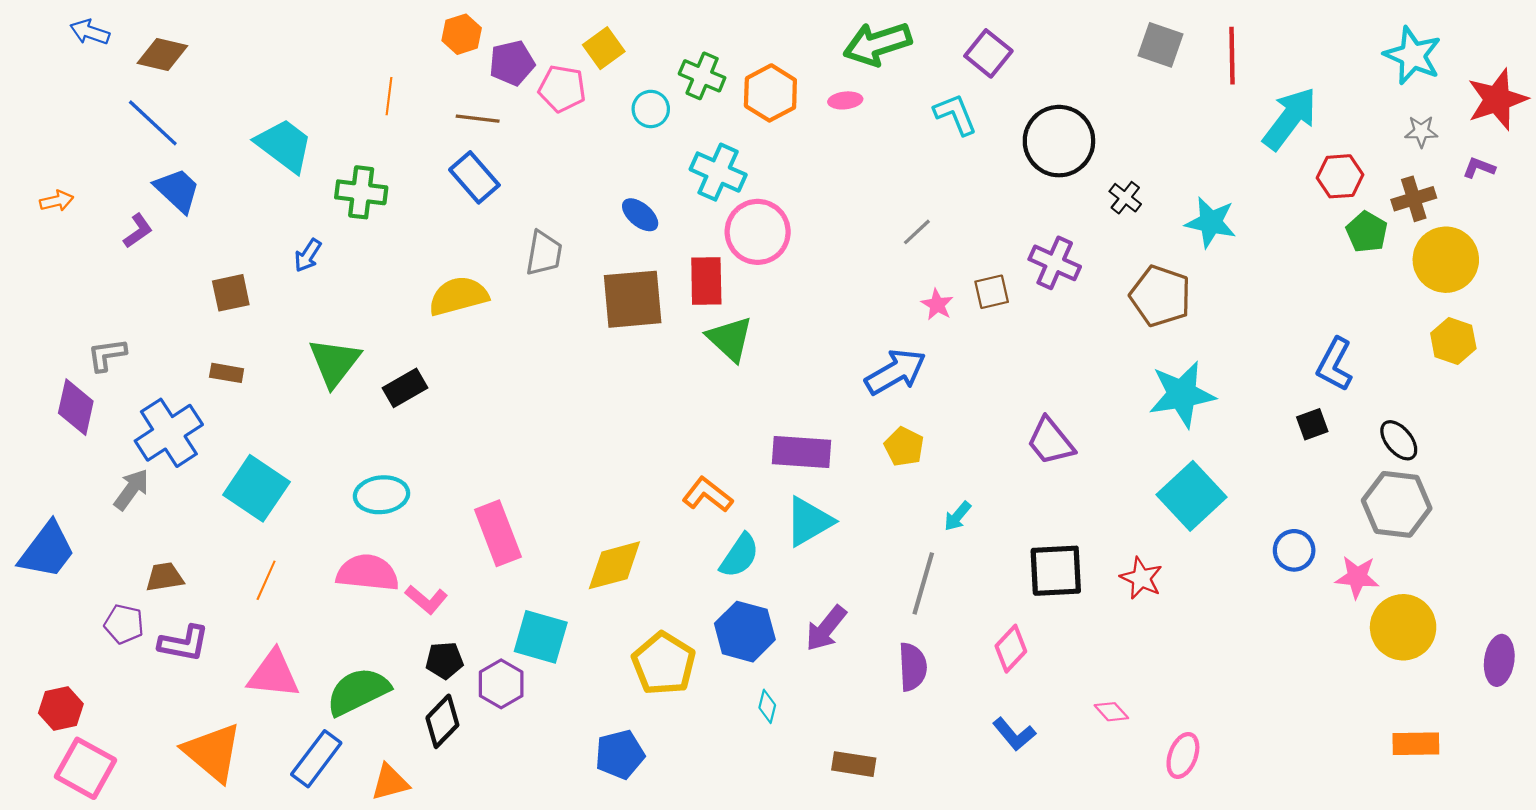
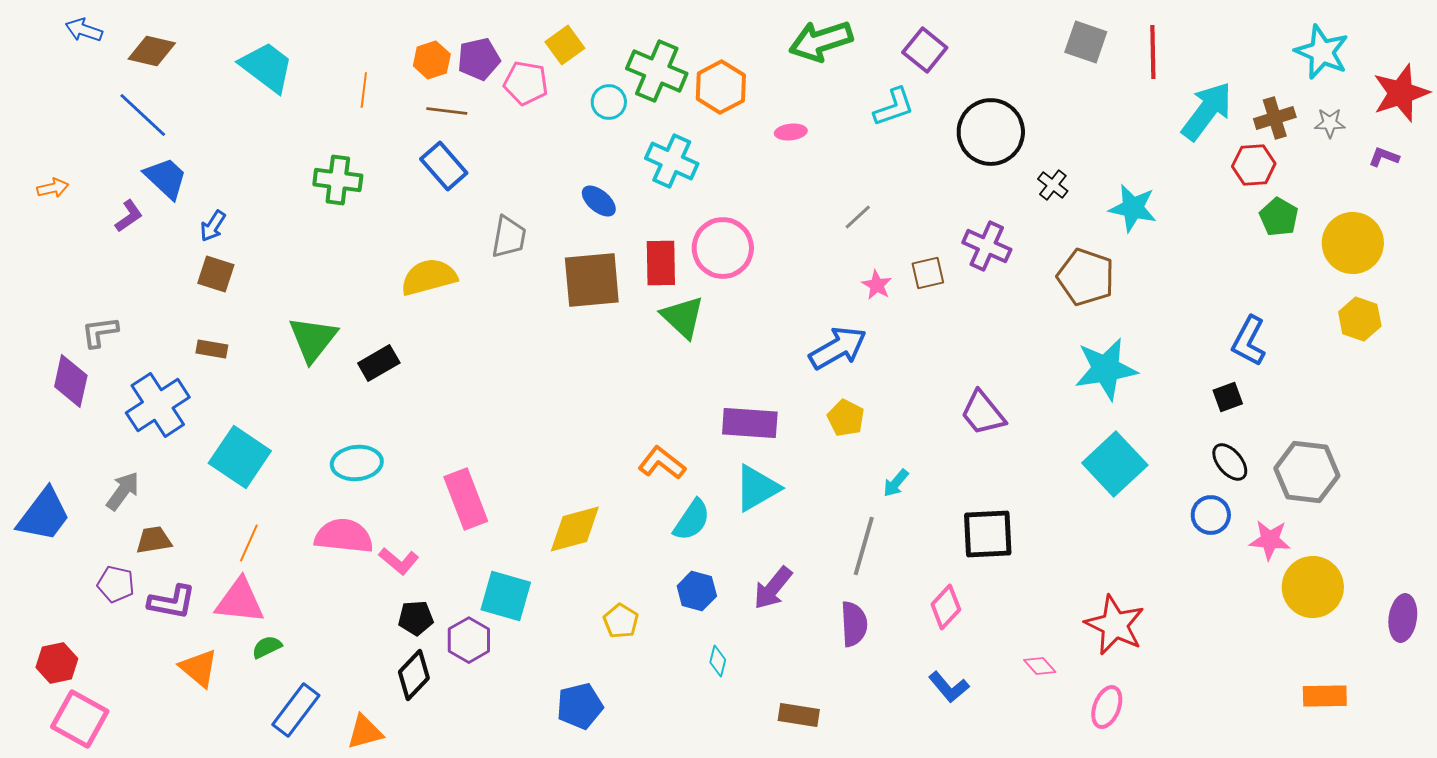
orange hexagon: (462, 34) -> (432, 60), moved
green cross: (702, 76) -> (657, 71), size x1.4
pink ellipse: (845, 100) -> (791, 132), moved
cyan L-shape: (955, 114) -> (894, 107), turned 93
cyan trapezoid: (284, 145) -> (267, 67), moved
brown cross: (1414, 199) -> (1275, 118), moved
pink circle: (758, 232) -> (723, 248), moved
blue arrow: (308, 255) -> (213, 226), moved
brown square: (231, 293) -> (216, 274), turned 30
black ellipse: (1399, 440) -> (1230, 462), moved
gray arrow: (131, 489) -> (123, 491), moved
red star: (1141, 578) -> (1115, 625), moved, size x1.5
blue hexagon: (745, 632) -> (697, 591), size x0.7
yellow pentagon: (664, 664) -> (621, 621), size x0.6
pink triangle: (274, 674) -> (240, 601), moved
green semicircle: (358, 691) -> (267, 647), moved, size x0.5
orange triangle: (213, 752) -> (199, 668), moved, size x0.7

